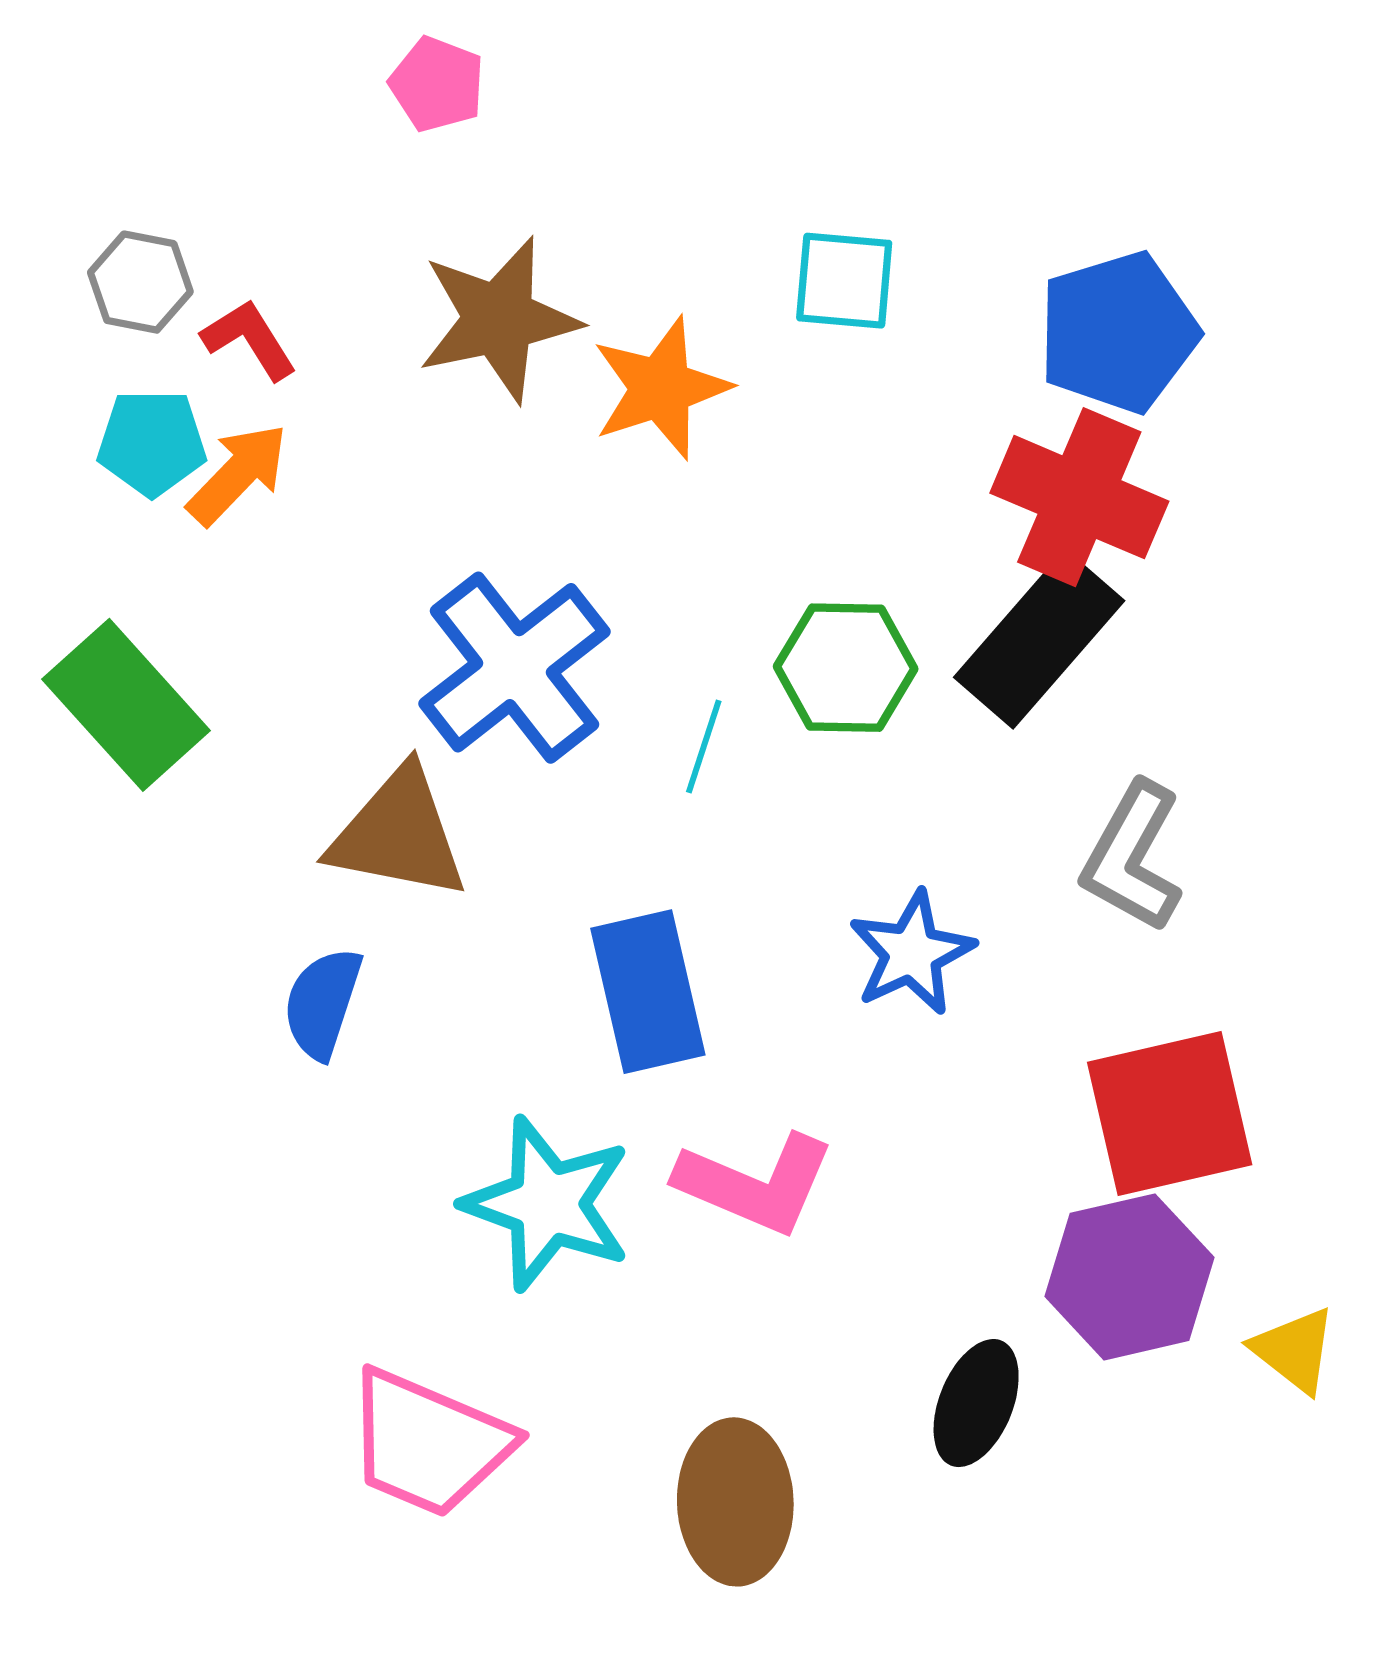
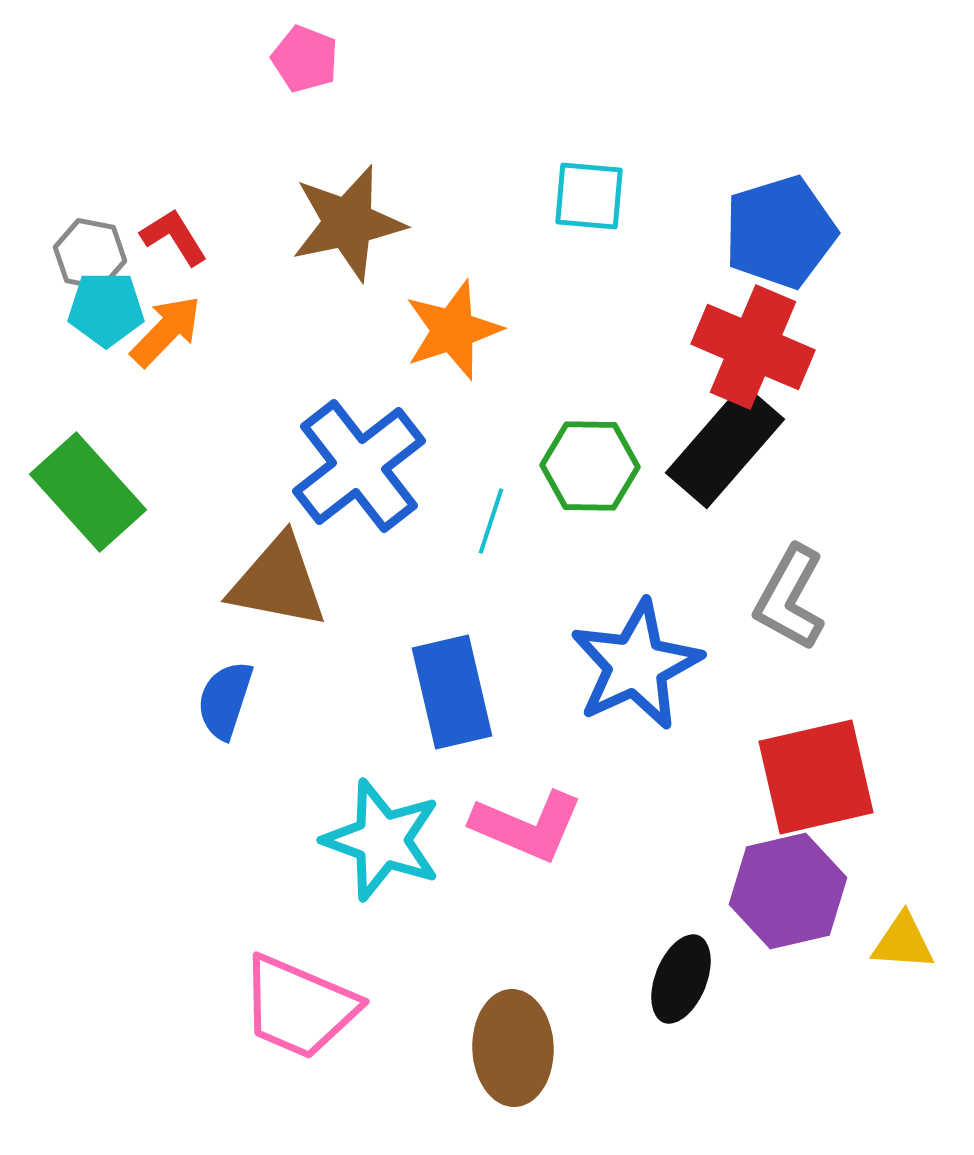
gray hexagon: (140, 282) -> (90, 254), moved
orange star: (661, 388) -> (453, 330), moved
blue star: (912, 953) -> (636, 665), size x1.5
yellow triangle: (1294, 1350) -> (903, 942), turned -34

